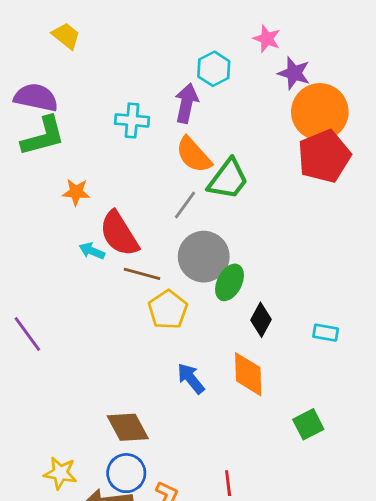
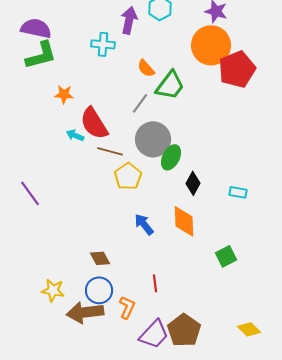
purple arrow: (186, 103) -> (129, 20), moved
orange circle: (320, 112) -> (211, 45), moved
orange semicircle: (194, 155) -> (146, 68), size x0.7
brown diamond: (128, 427) -> (100, 258), size x0.7
red line: (228, 483) -> (155, 283), moved

